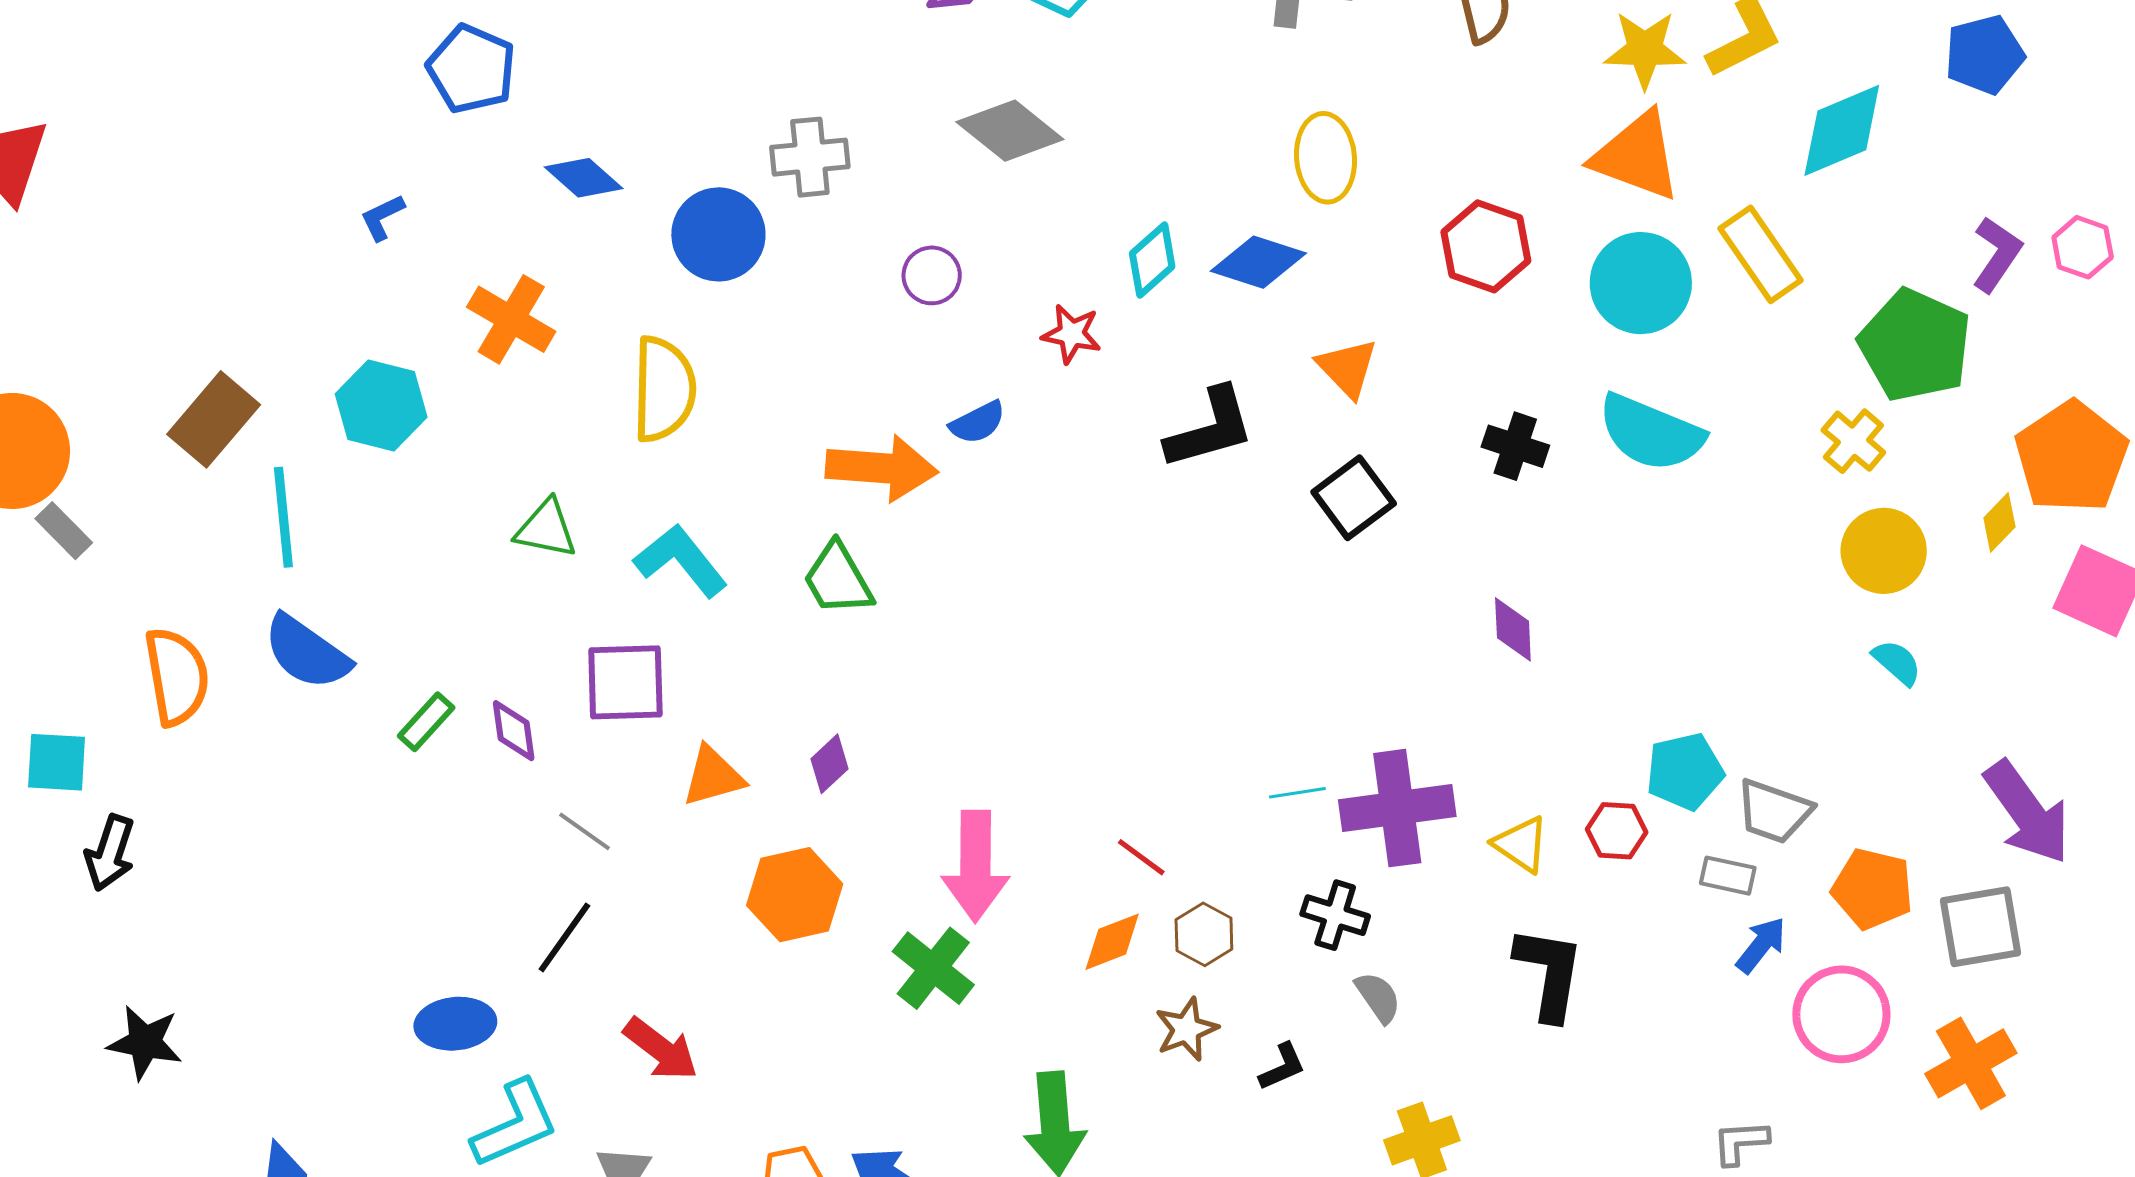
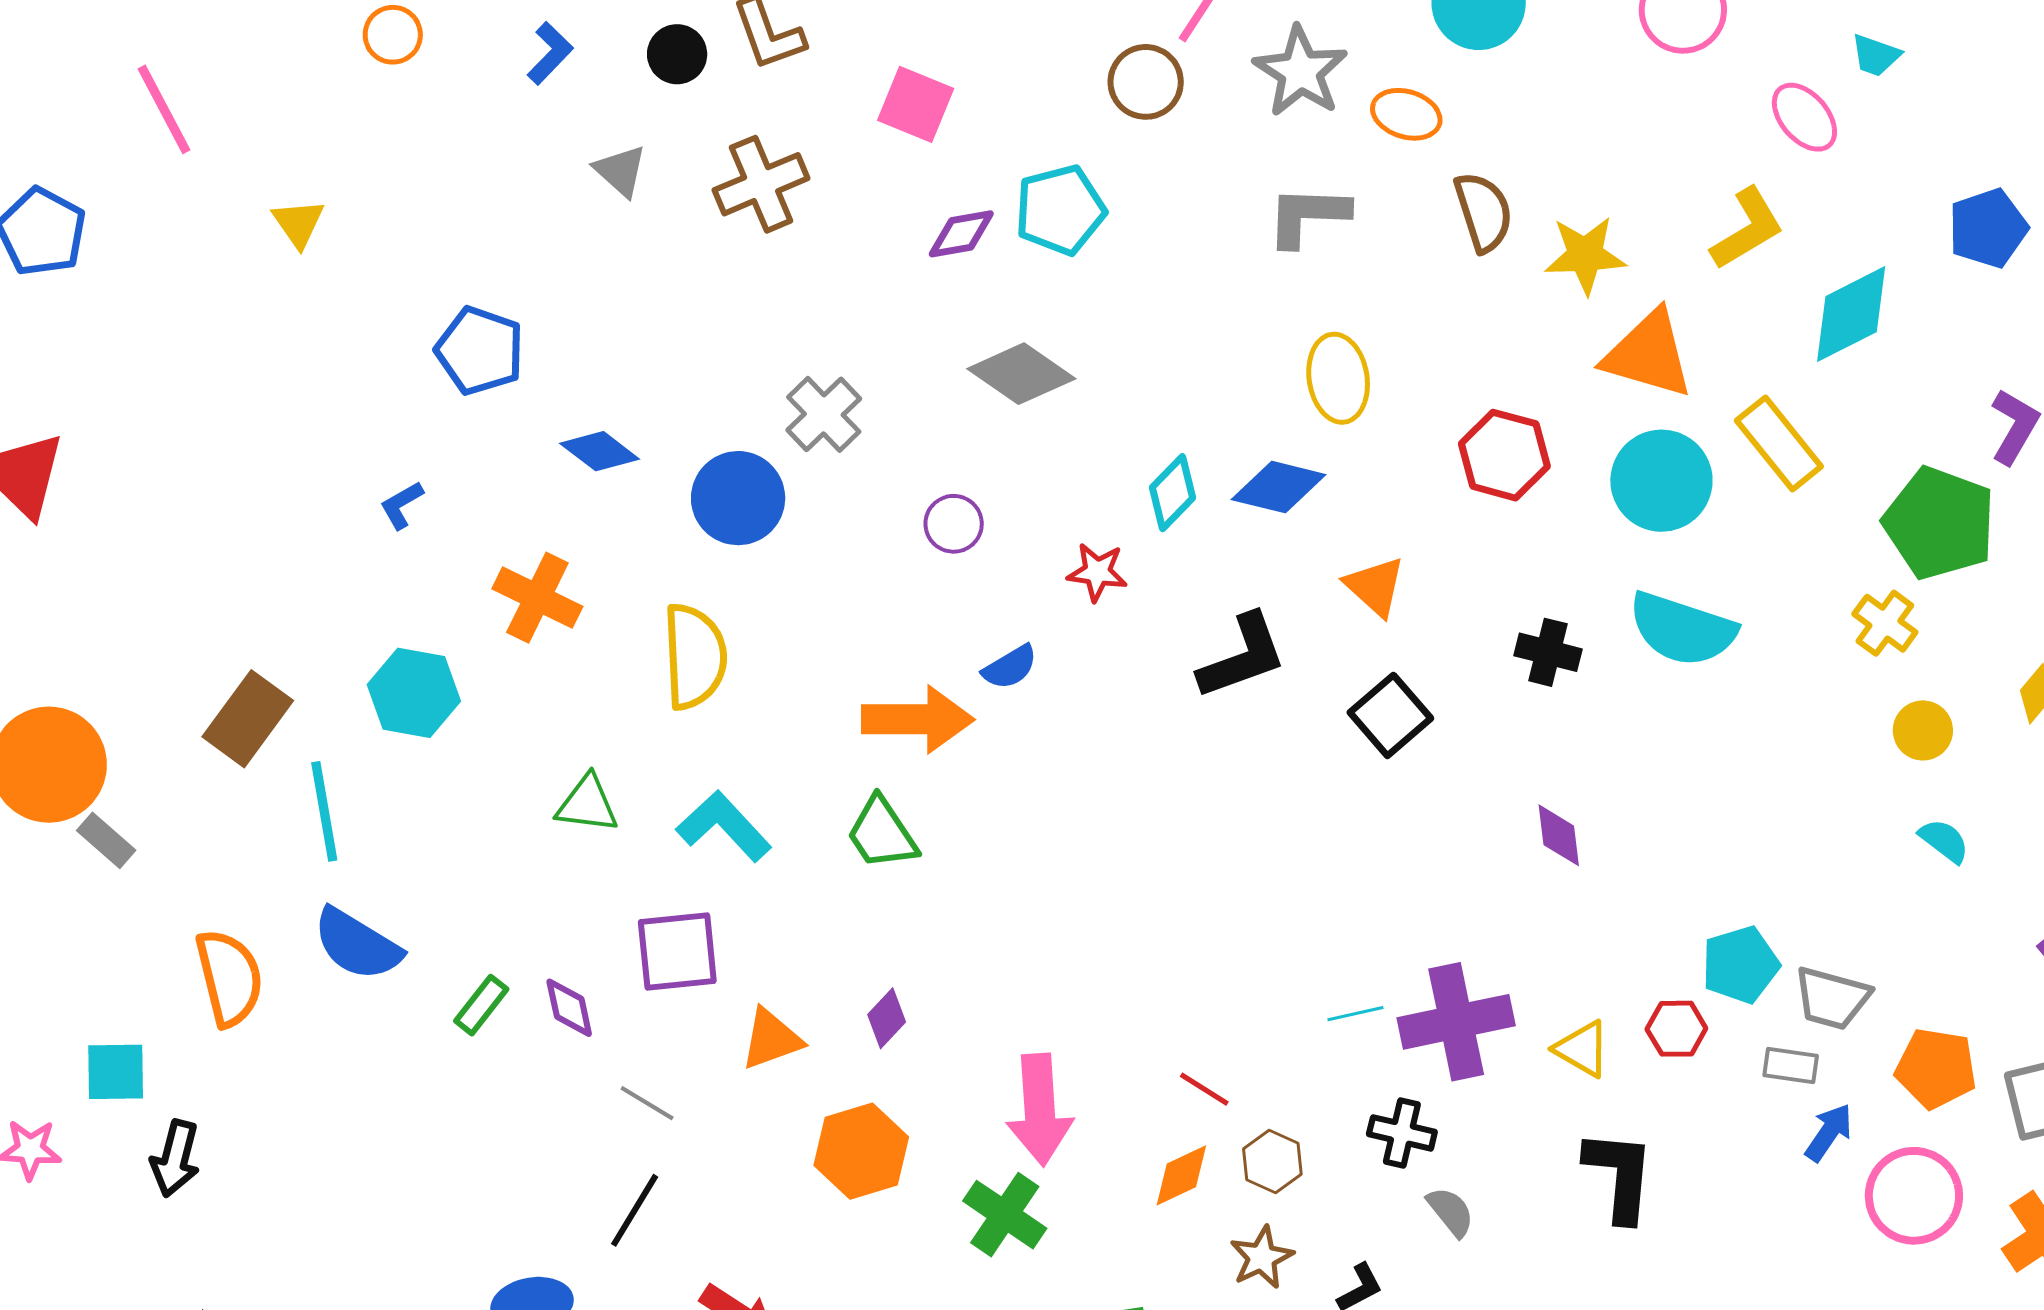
yellow star: (1645, 50) -> (1585, 255), moved
gray cross: (810, 157) -> (824, 414), turned -34
yellow circle: (1884, 551) -> (1923, 730), size x0.7

